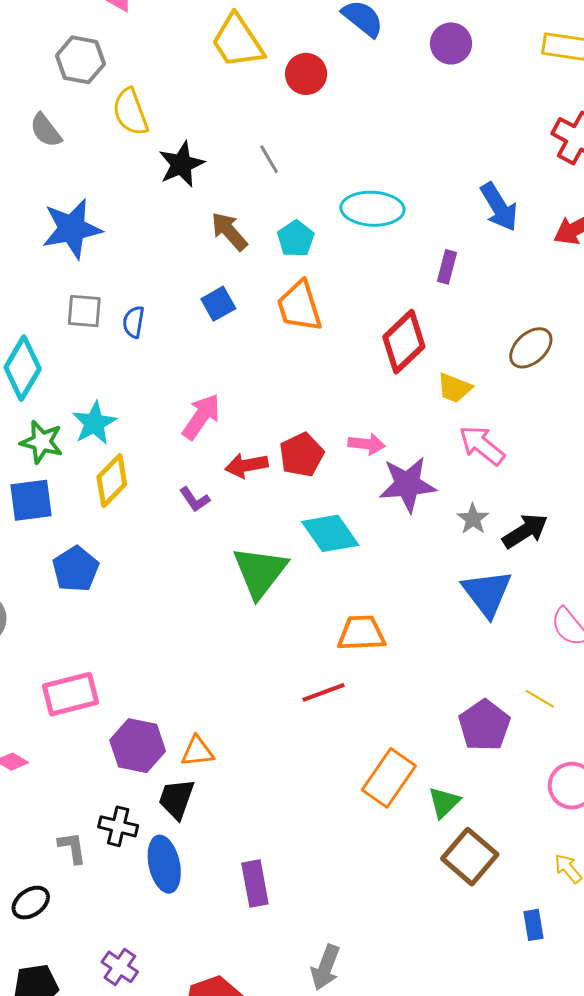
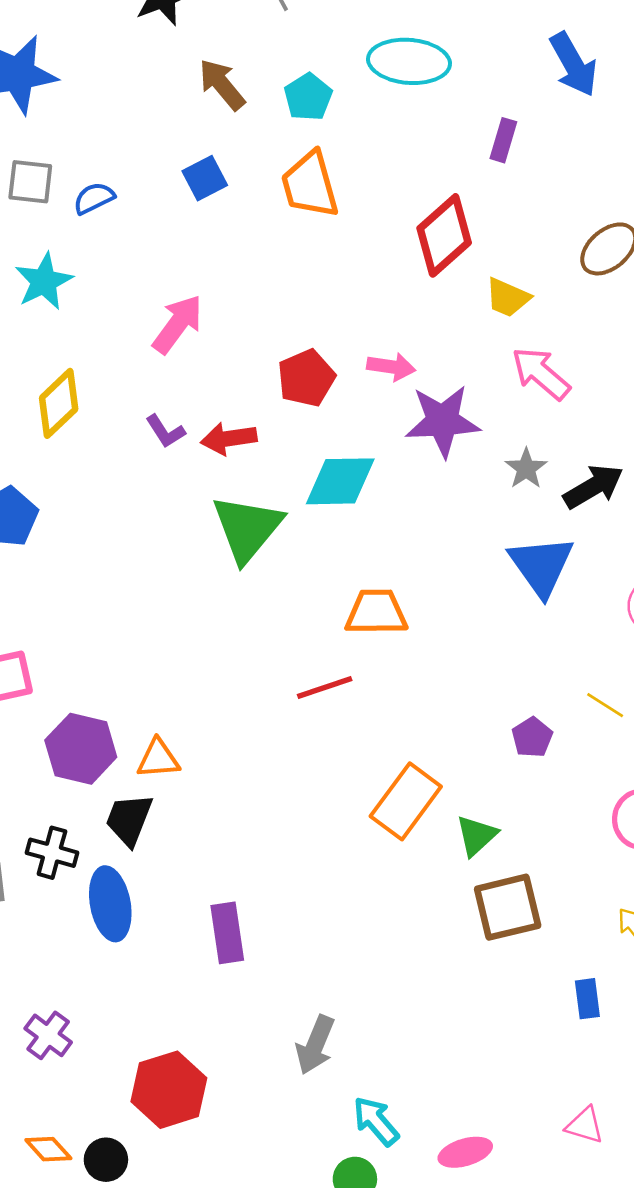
blue semicircle: (134, 322) -> (94, 198), turned 52
cyan star: (94, 423) -> (44, 281), moved
red arrow: (246, 465) -> (229, 439), moved
cyan diamond: (330, 533) -> (340, 481), turned -58
purple pentagon: (484, 725) -> (532, 737), size x0.6
brown square: (470, 857) -> (508, 907), turned 34

